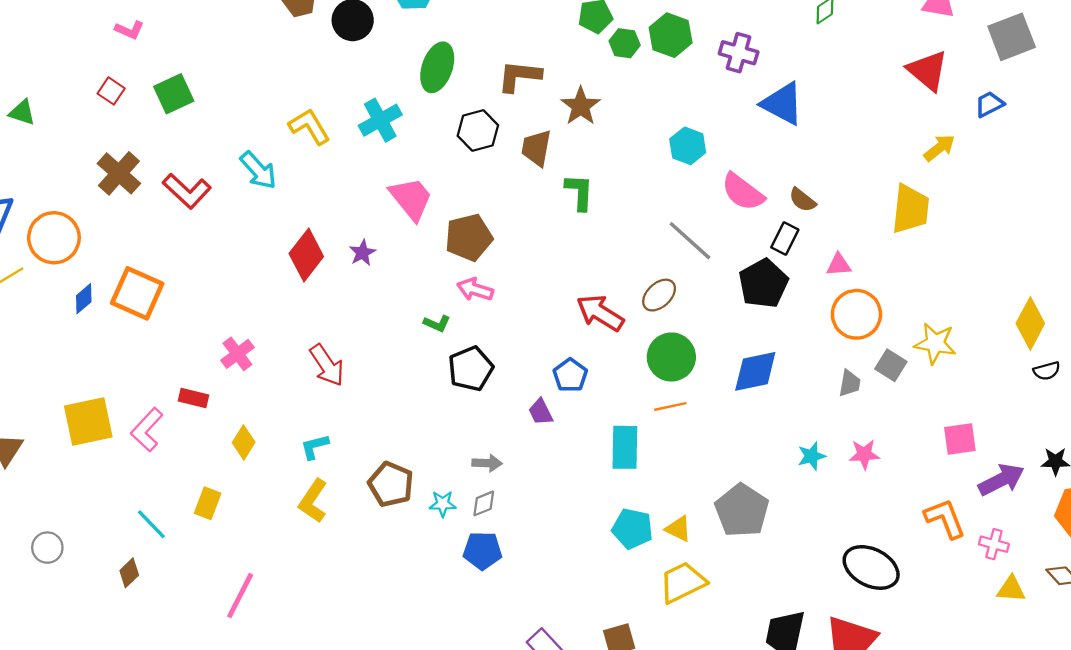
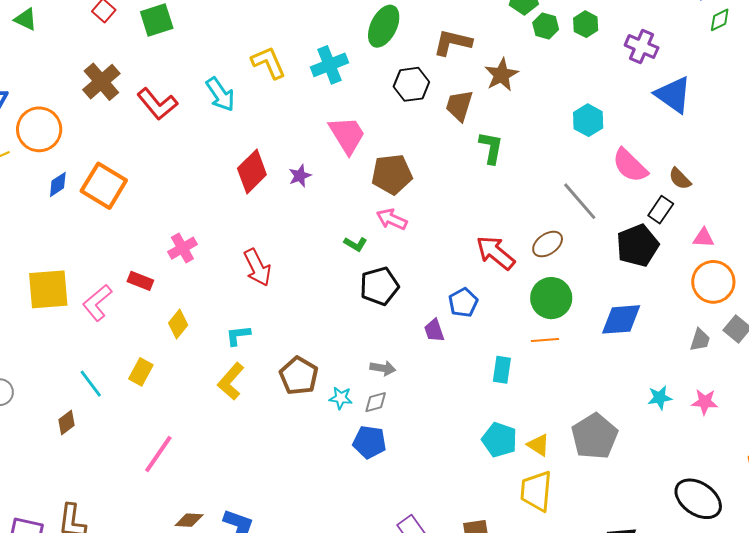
green hexagon: (671, 35) -> (586, 24), size x0.7
cyan rectangle: (625, 447) -> (502, 370), size x0.7
yellow trapezoid: (683, 582) -> (536, 491), turned -66

